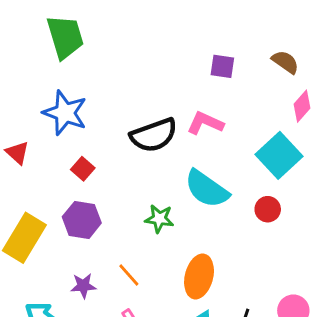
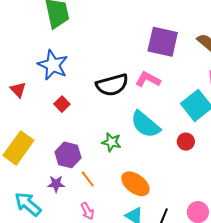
purple square: (222, 66) -> (163, 42), size x1.8
purple hexagon: (82, 220) -> (68, 155), moved
orange ellipse: (199, 276) -> (135, 184), turned -72

